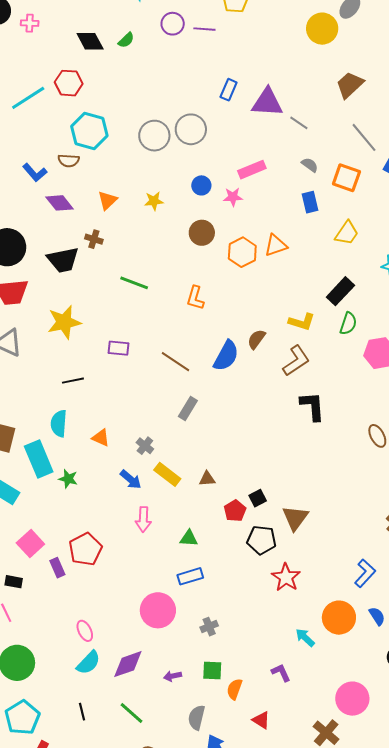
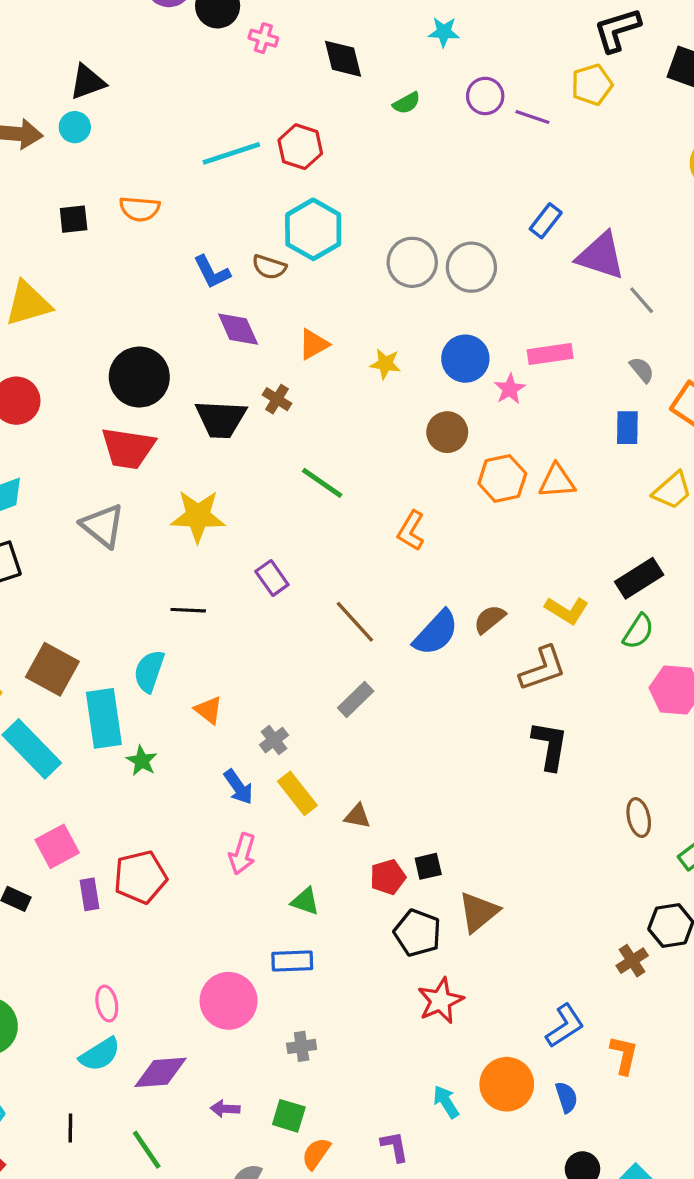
black diamond: (90, 41) -> (343, 59), moved
blue circle: (201, 185) -> (465, 359), size x1.5
pink star: (233, 197) -> (510, 389), turned 30
purple rectangle: (119, 348) -> (272, 578), turned 35

